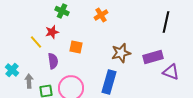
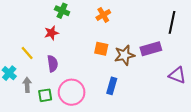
yellow line: (36, 42) -> (27, 53), moved
orange square: (76, 47) -> (101, 49), moved
purple rectangle: (153, 57) -> (151, 49), moved
blue rectangle: (109, 82) -> (112, 86), size x0.7

